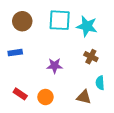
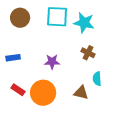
blue rectangle: (15, 53) -> (13, 58), moved
orange circle: (45, 97) -> (43, 93), size x1.6

